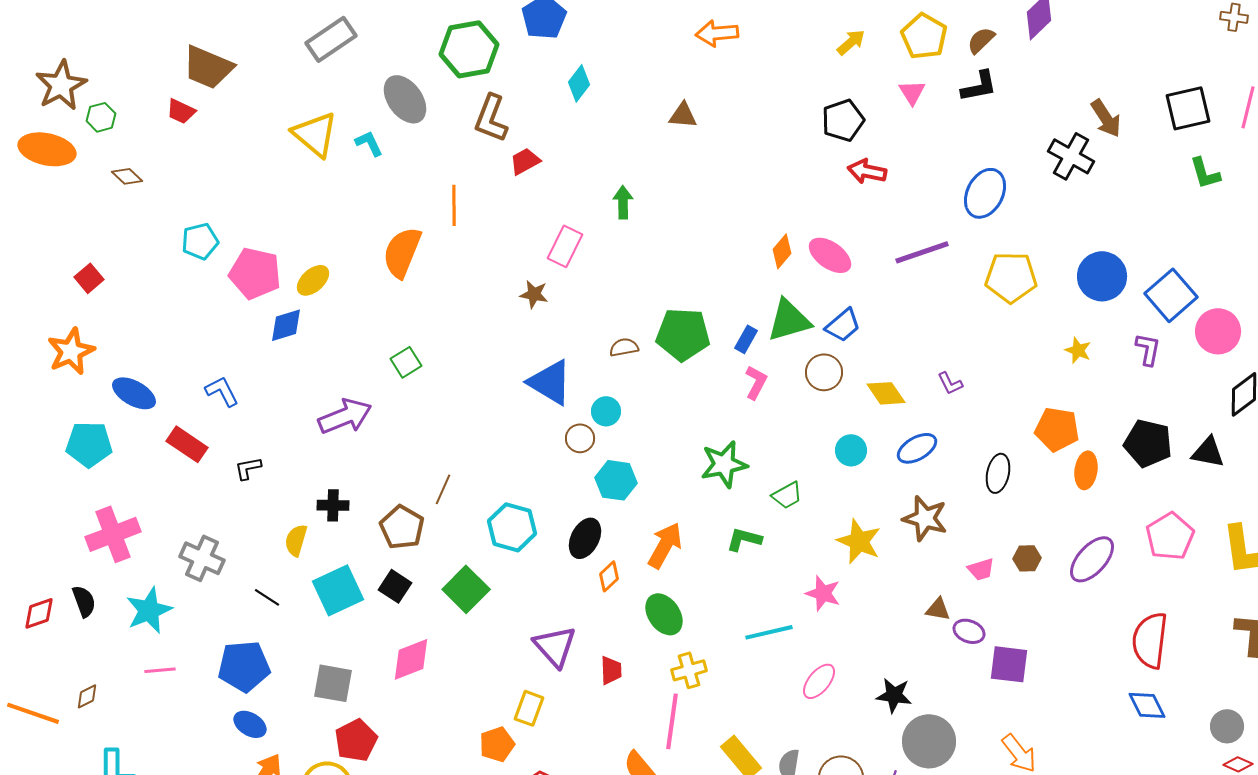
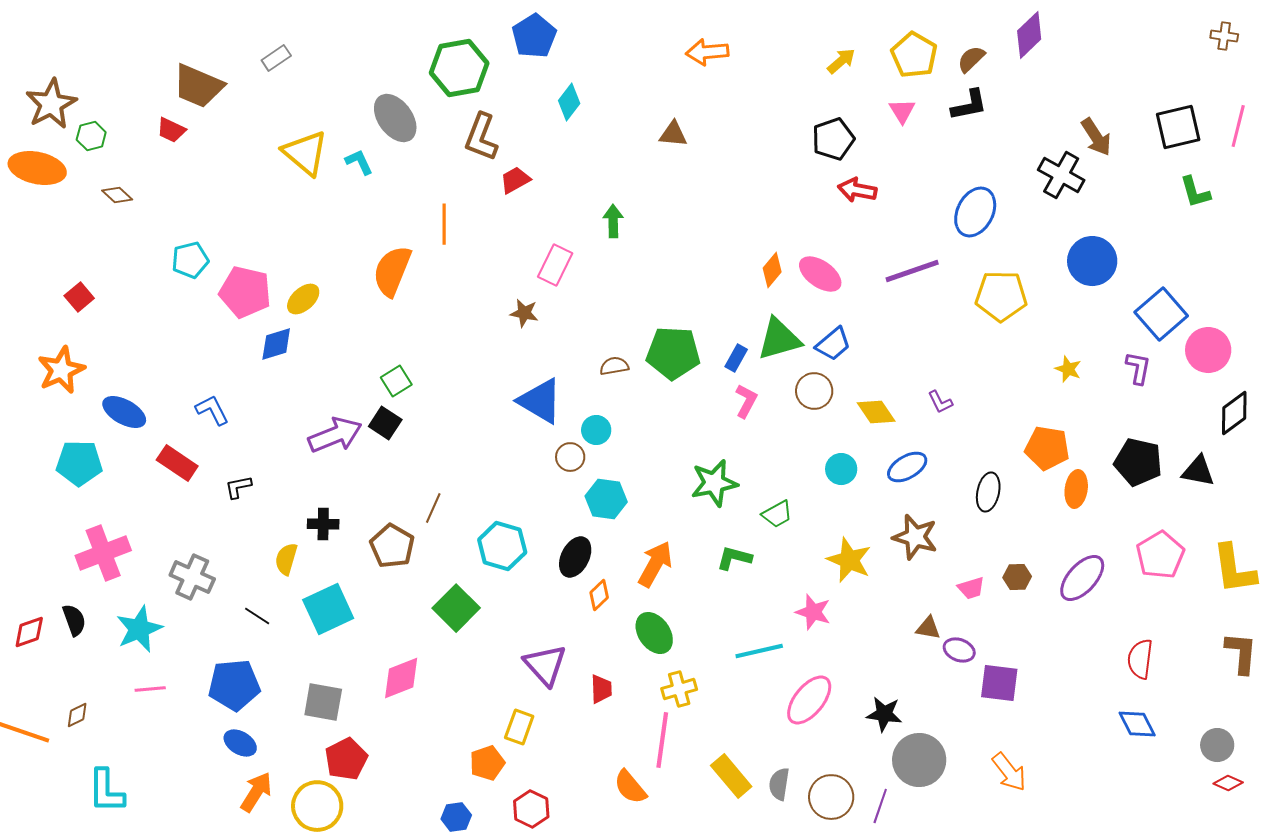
gray rectangle: (331, 39) -> (276, 58), moved, size x0.6
blue circle: (1102, 276) -> (1092, 261), moved
black square: (395, 586) -> (385, 423), moved
red semicircle: (1150, 640) -> (1140, 659), size x0.7
pink ellipse: (819, 681) -> (809, 700), size x1.4

